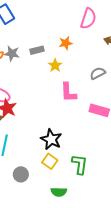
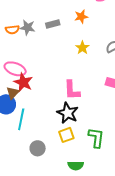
yellow star: (55, 65) -> (82, 48), moved
pink L-shape: (68, 92) -> (72, 90), moved
yellow square: (50, 161) -> (66, 135), turned 35

